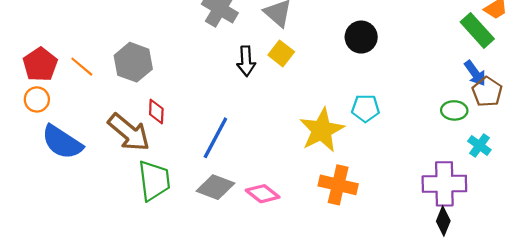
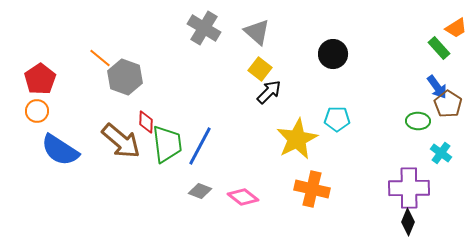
green rectangle: (477, 30) -> (439, 48), size x0.7
black arrow: (246, 61) -> (269, 92), moved, turned -132
orange line: (82, 67) -> (100, 58), moved
green trapezoid: (154, 181) -> (167, 144), moved
gray diamond: (215, 187) -> (200, 191), size x0.7

